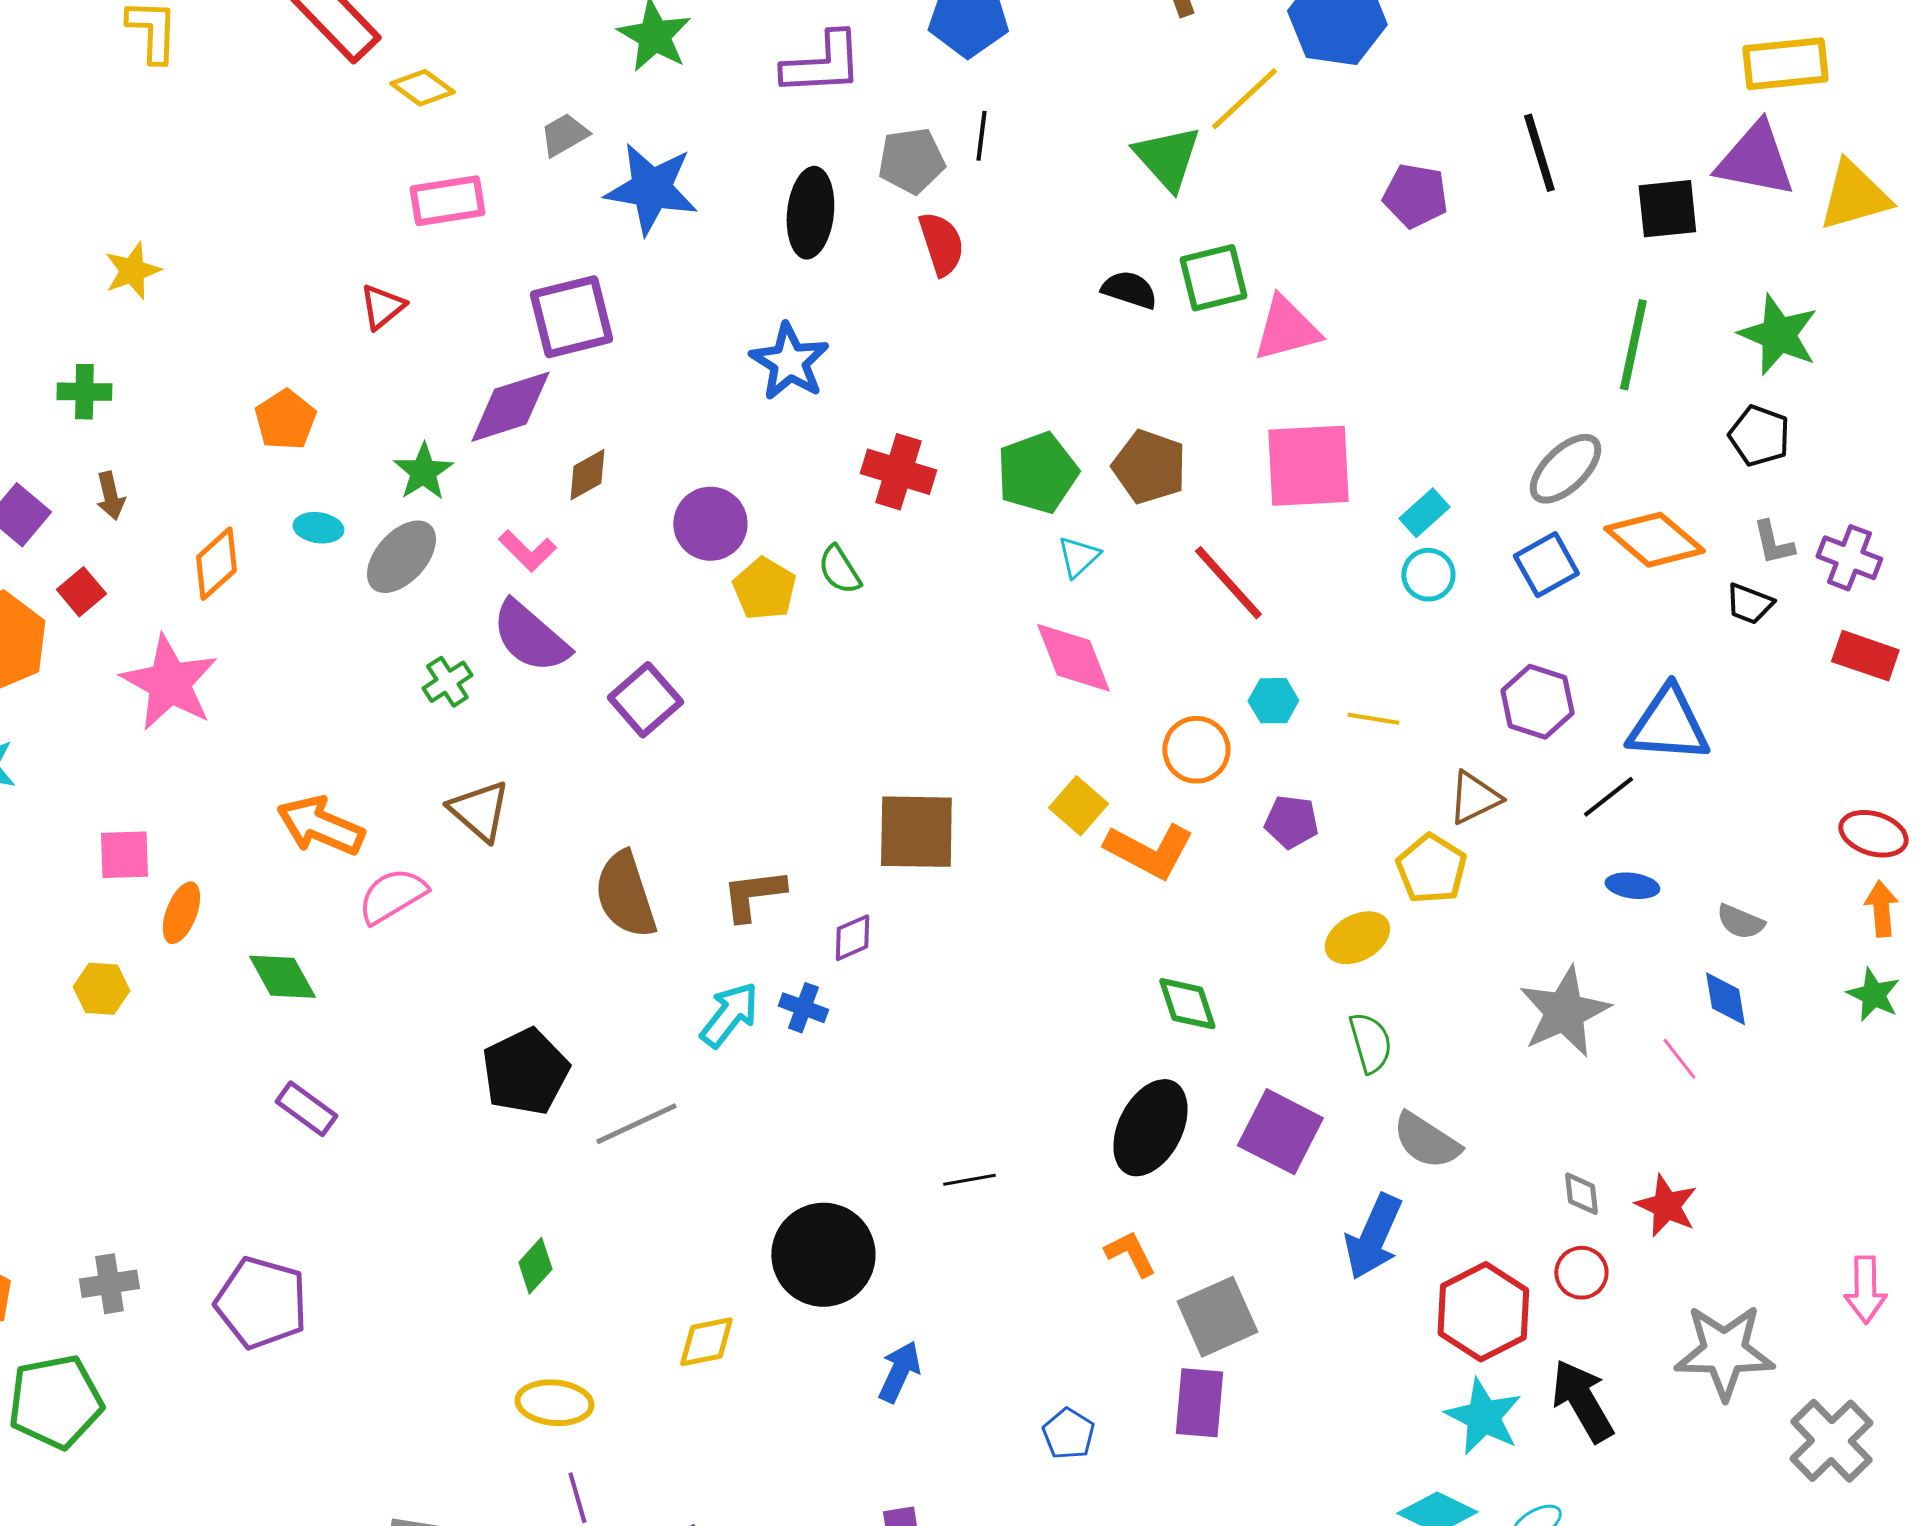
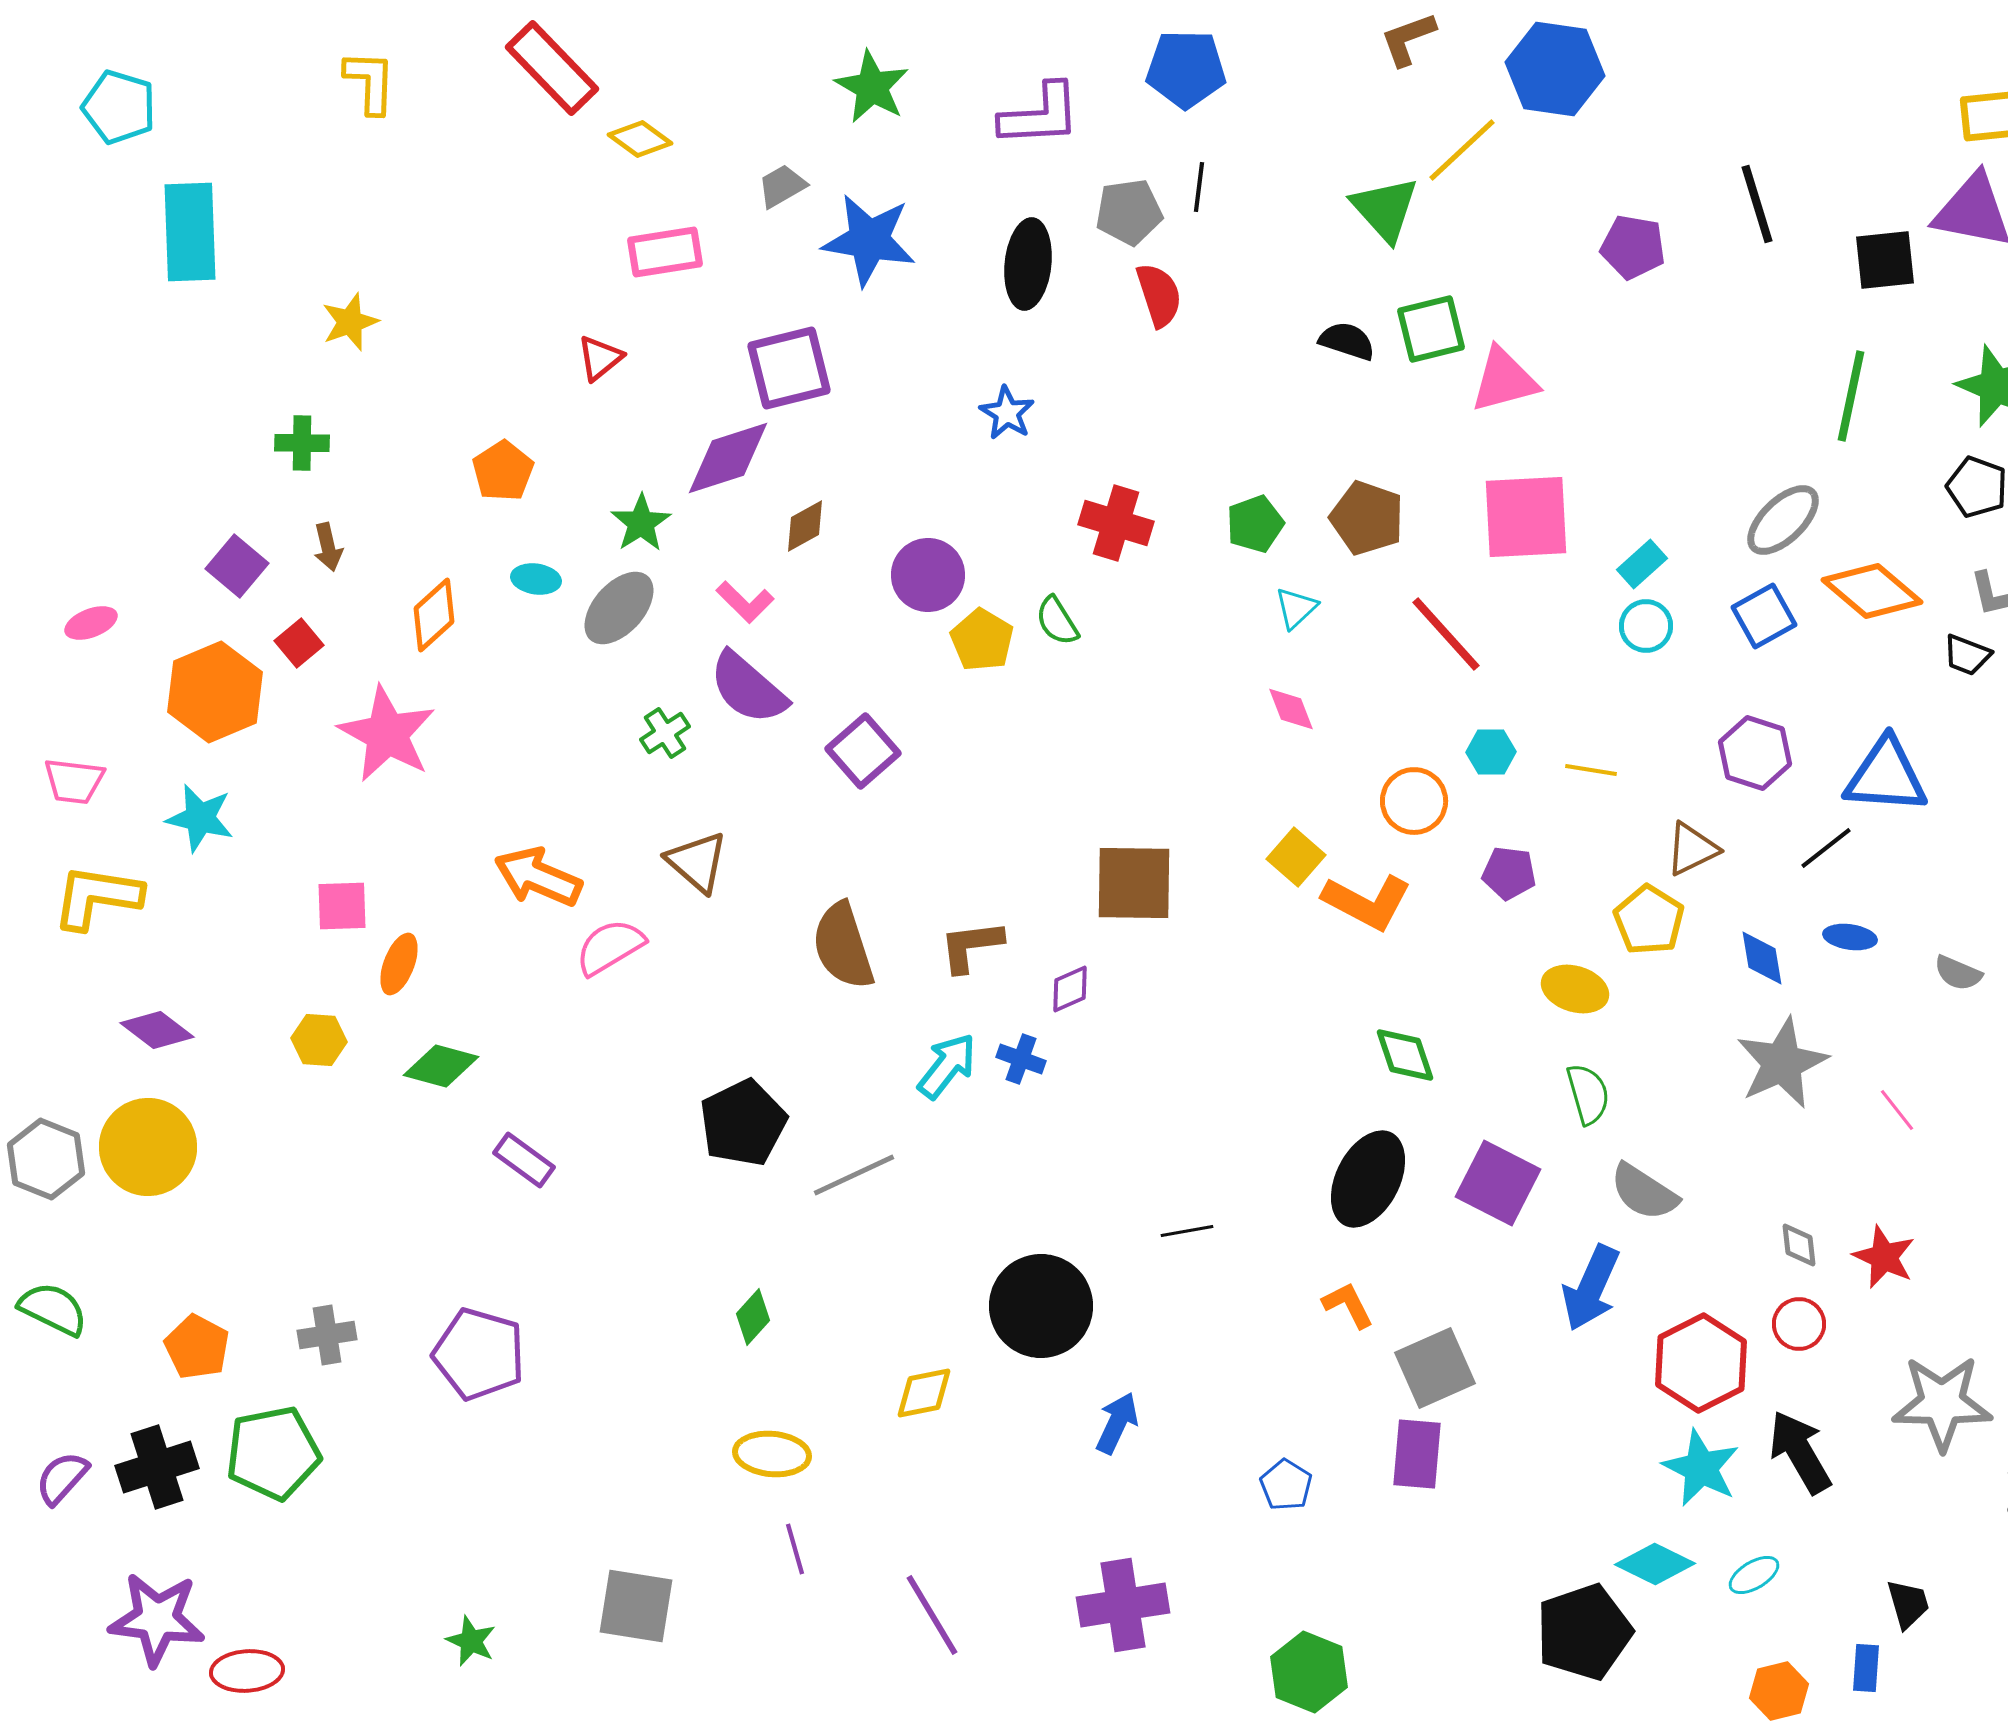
blue star: (789, 362) -> (1007, 413), size x0.7
green pentagon: (1037, 473) -> (1255, 524), size x0.7
pink diamond: (1073, 658) -> (1291, 709), size x0.6
yellow ellipse: (1357, 938) -> (1575, 989), turned 46
green diamond: (282, 977) -> (441, 1066), moved, turned -46
blue diamond: (1725, 999) -> (1762, 958), moved

